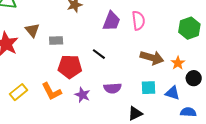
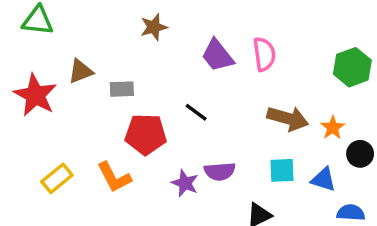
purple trapezoid: (111, 21) -> (217, 55), turned 120
brown triangle: (32, 30) -> (81, 71), turned 49
purple star: (82, 95) -> (185, 183), moved

